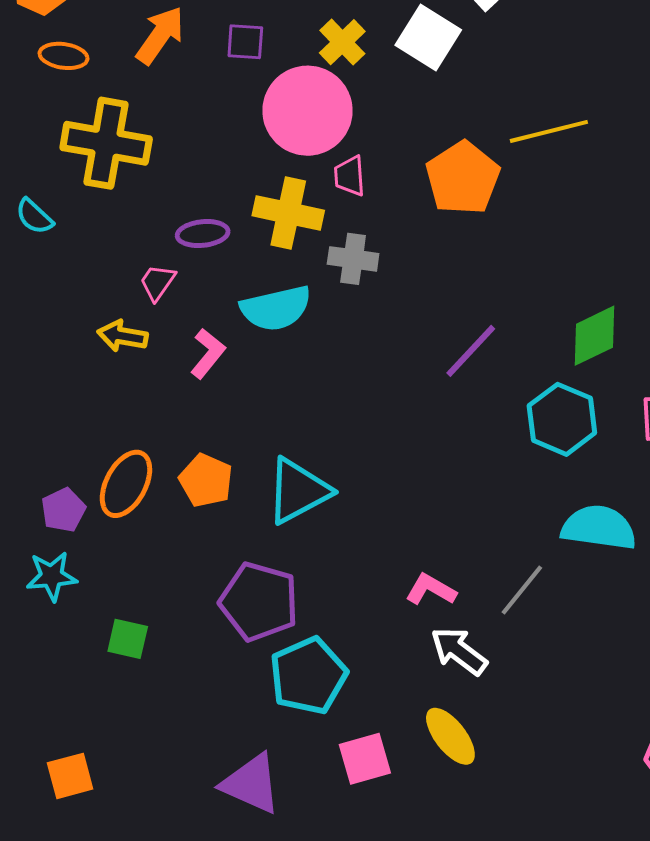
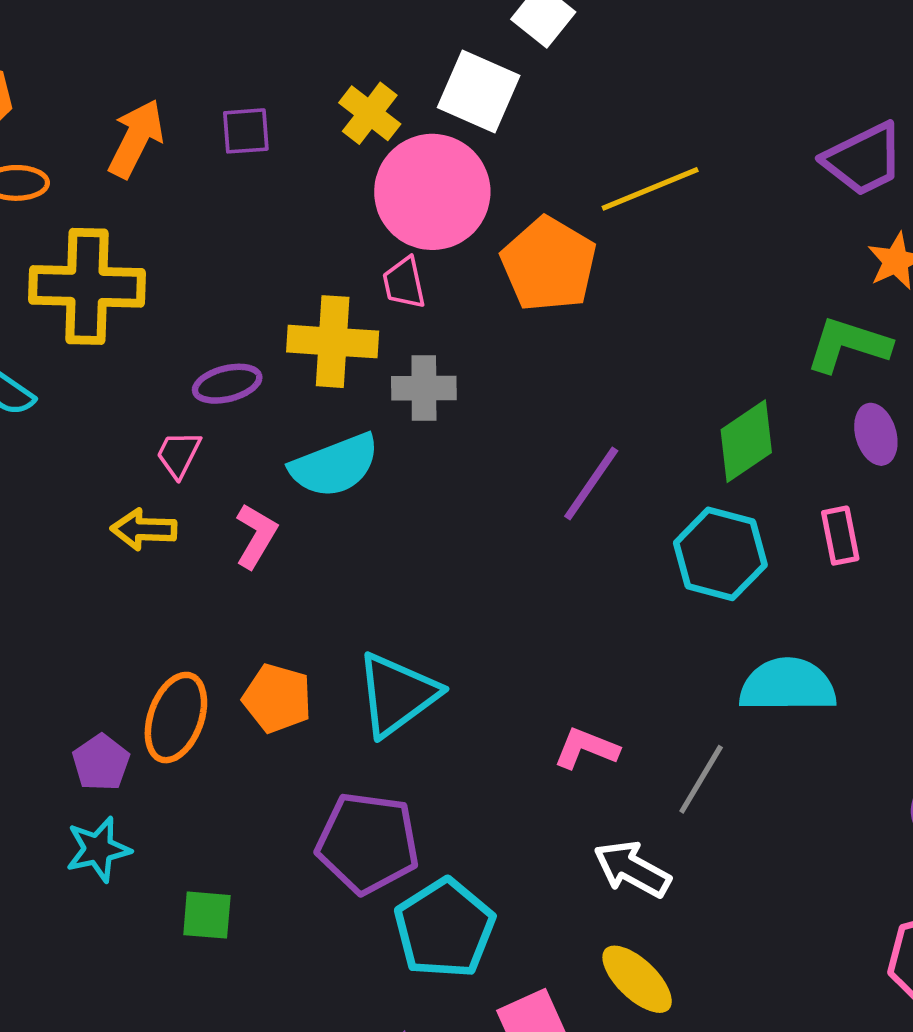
pink circle: (307, 111) -> (432, 192), moved
pink L-shape: (431, 590) -> (586, 748), moved

